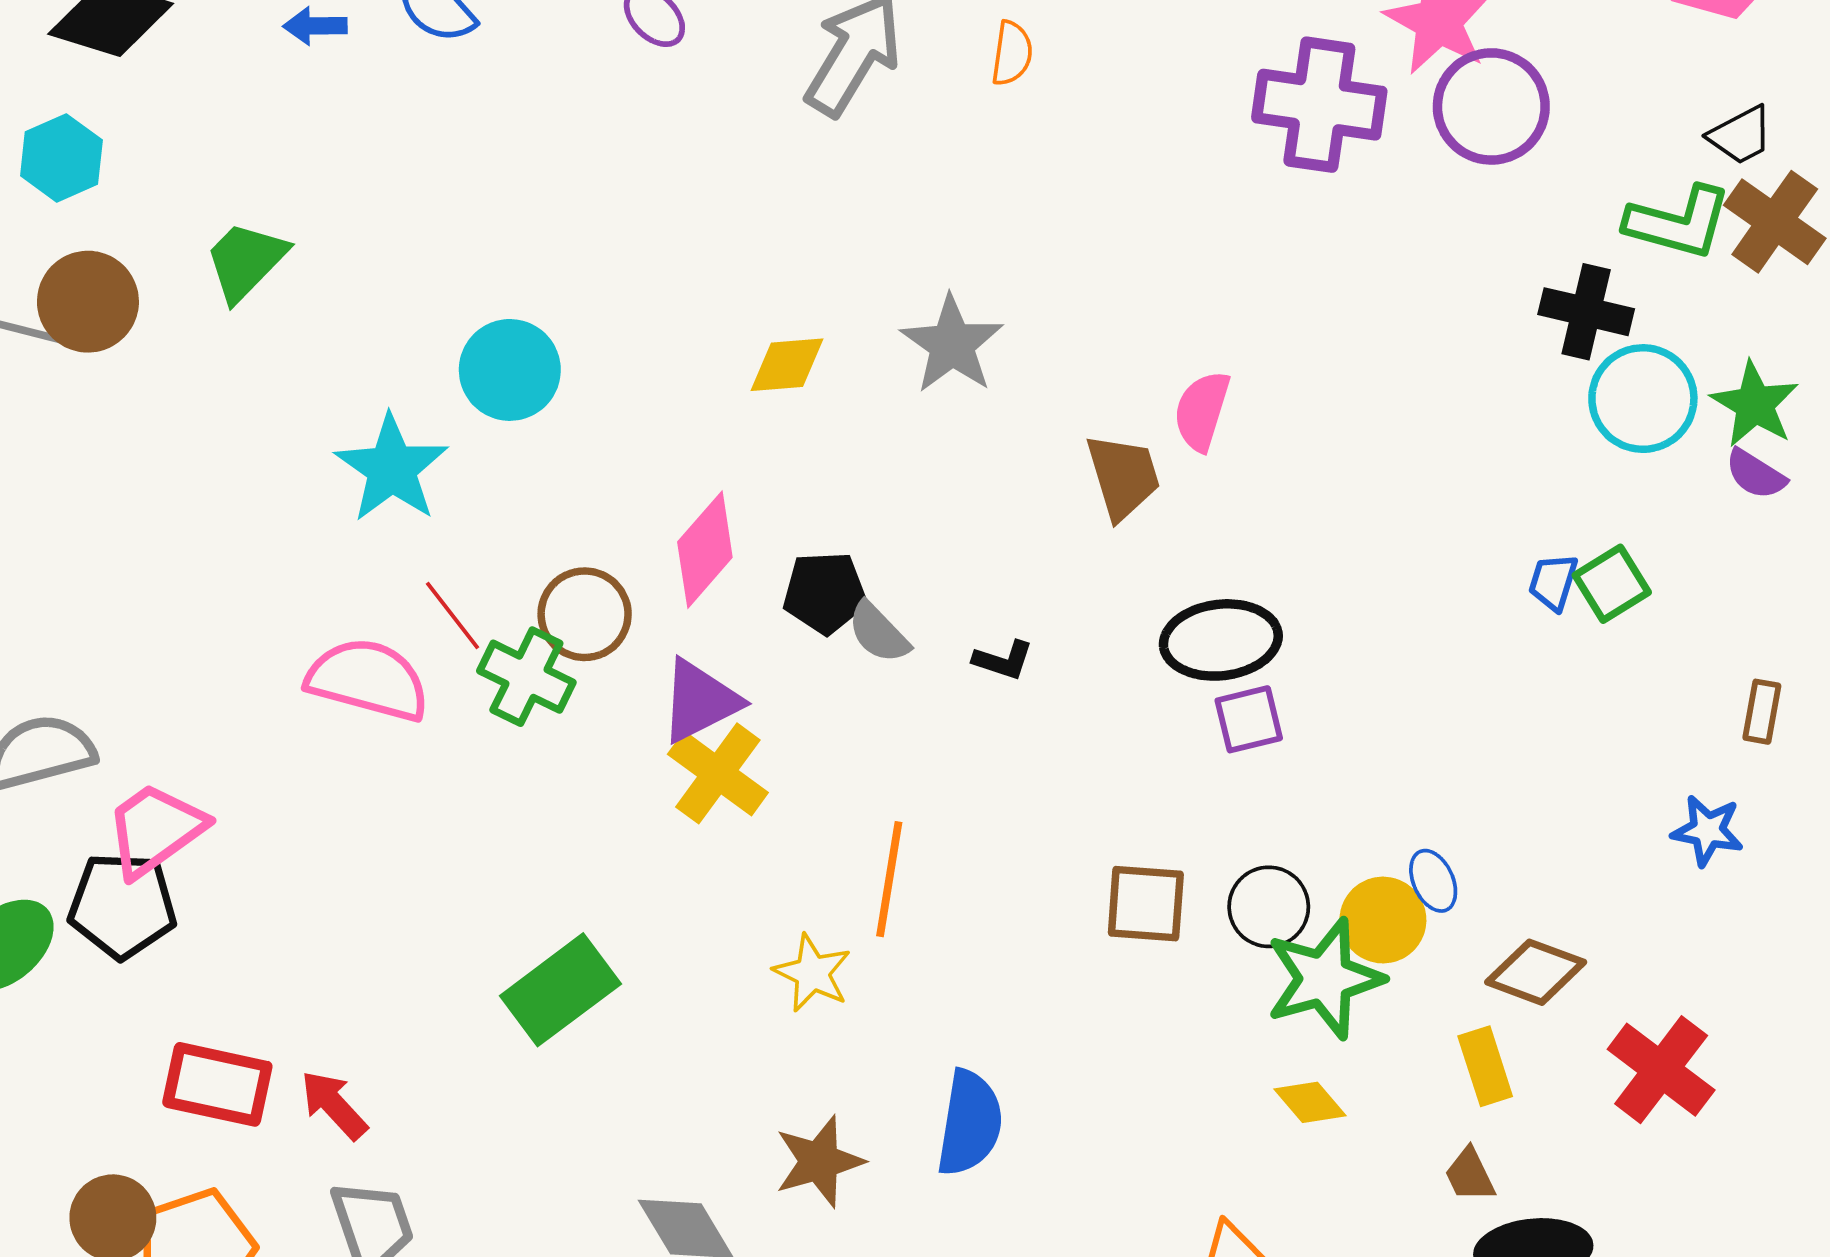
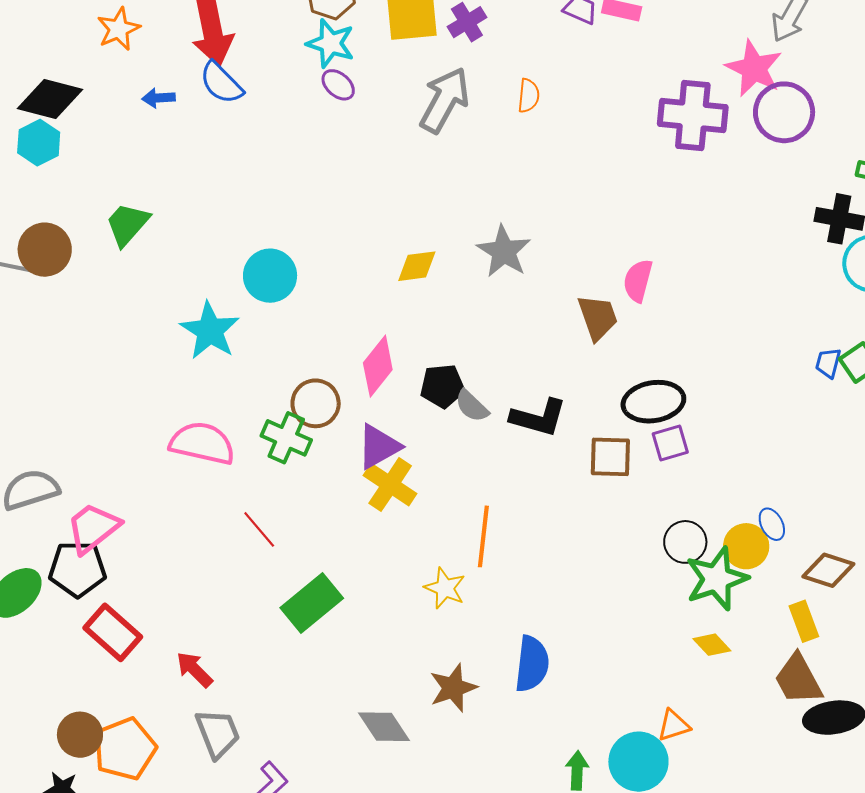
cyan hexagon: (61, 158) -> (39, 143), moved
red line: (452, 615) -> (259, 529), moved
black L-shape: (1003, 660) -> (539, 418), size x1.8
brown square: (1146, 904) -> (610, 457), moved
red rectangle: (217, 1084) -> (113, 632), moved, turned 32
brown trapezoid: (1470, 1175) -> (798, 679), size x1.8

